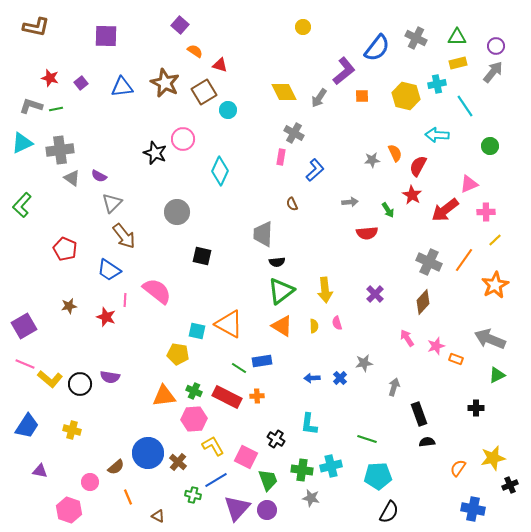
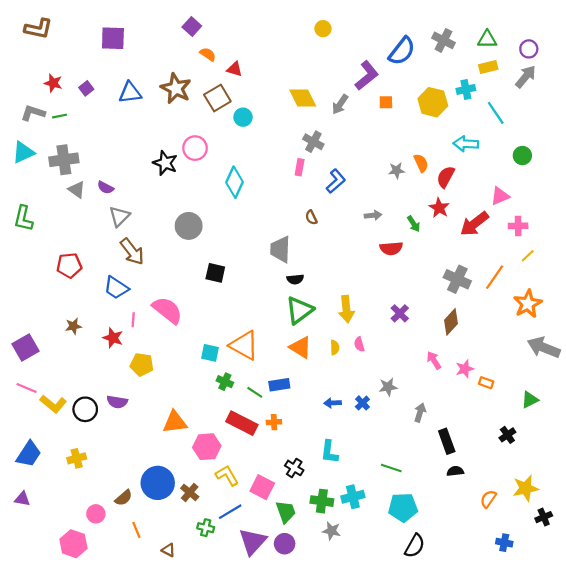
green L-shape: (22, 205) -> (23, 218), turned -30
red pentagon: (65, 249) -> (69, 265), turned -30
gray arrow: (490, 339) -> (544, 347), moved
yellow pentagon: (178, 354) -> (142, 365), moved
green cross: (194, 391) -> (225, 382), moved
black cross: (476, 408) -> (507, 435), turned -35
yellow cross: (72, 430) -> (77, 458), turned -30
purple triangle: (40, 471) -> (22, 499), moved
blue cross: (473, 509) -> (504, 543), size x0.7

